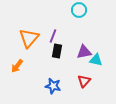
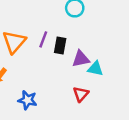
black rectangle: (57, 51) -> (60, 46), moved
blue star: (53, 86) -> (27, 100), moved

